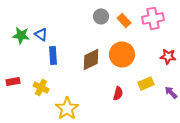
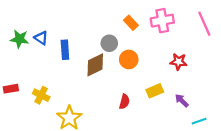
gray circle: (101, 16) -> (109, 43), moved
orange circle: (122, 54) -> (129, 59), size x0.7
blue rectangle: (53, 55) -> (65, 50), moved

